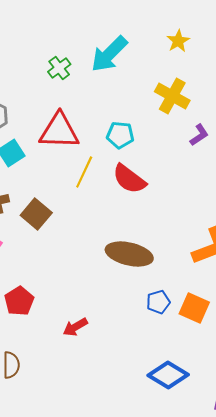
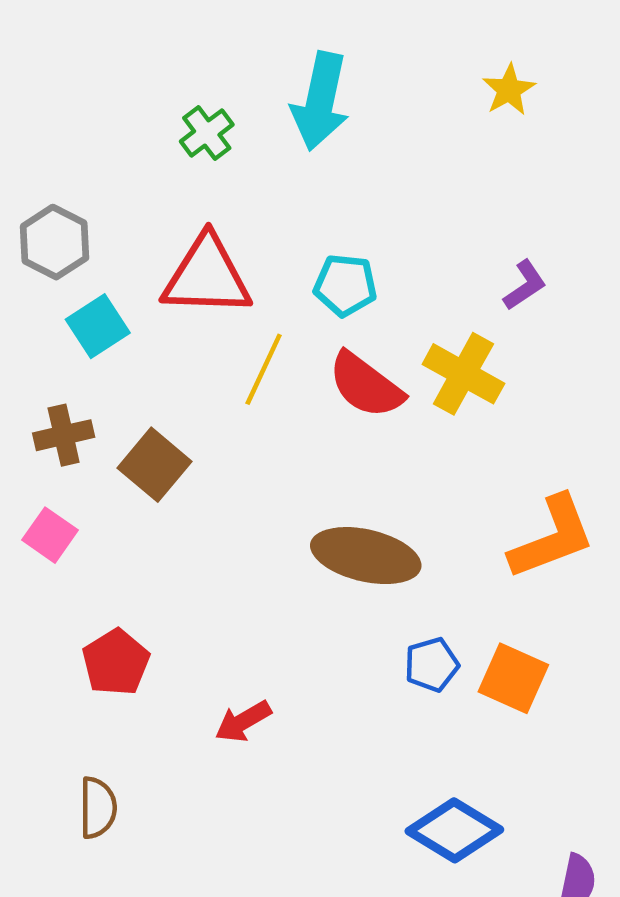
yellow star: (178, 41) -> (509, 90), moved
cyan arrow: (109, 54) -> (320, 101), turned -33
yellow cross: (172, 96) -> (463, 374), moved

